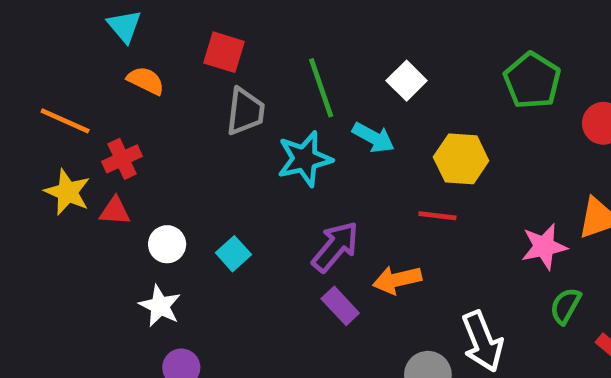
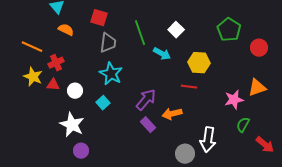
cyan star: (305, 159) -> (111, 74), moved, turned -30
white circle: (167, 244) -> (75, 91), moved
white star: (160, 306) -> (72, 125), size x1.4
white arrow: (482, 341) -> (208, 140), turned 30

